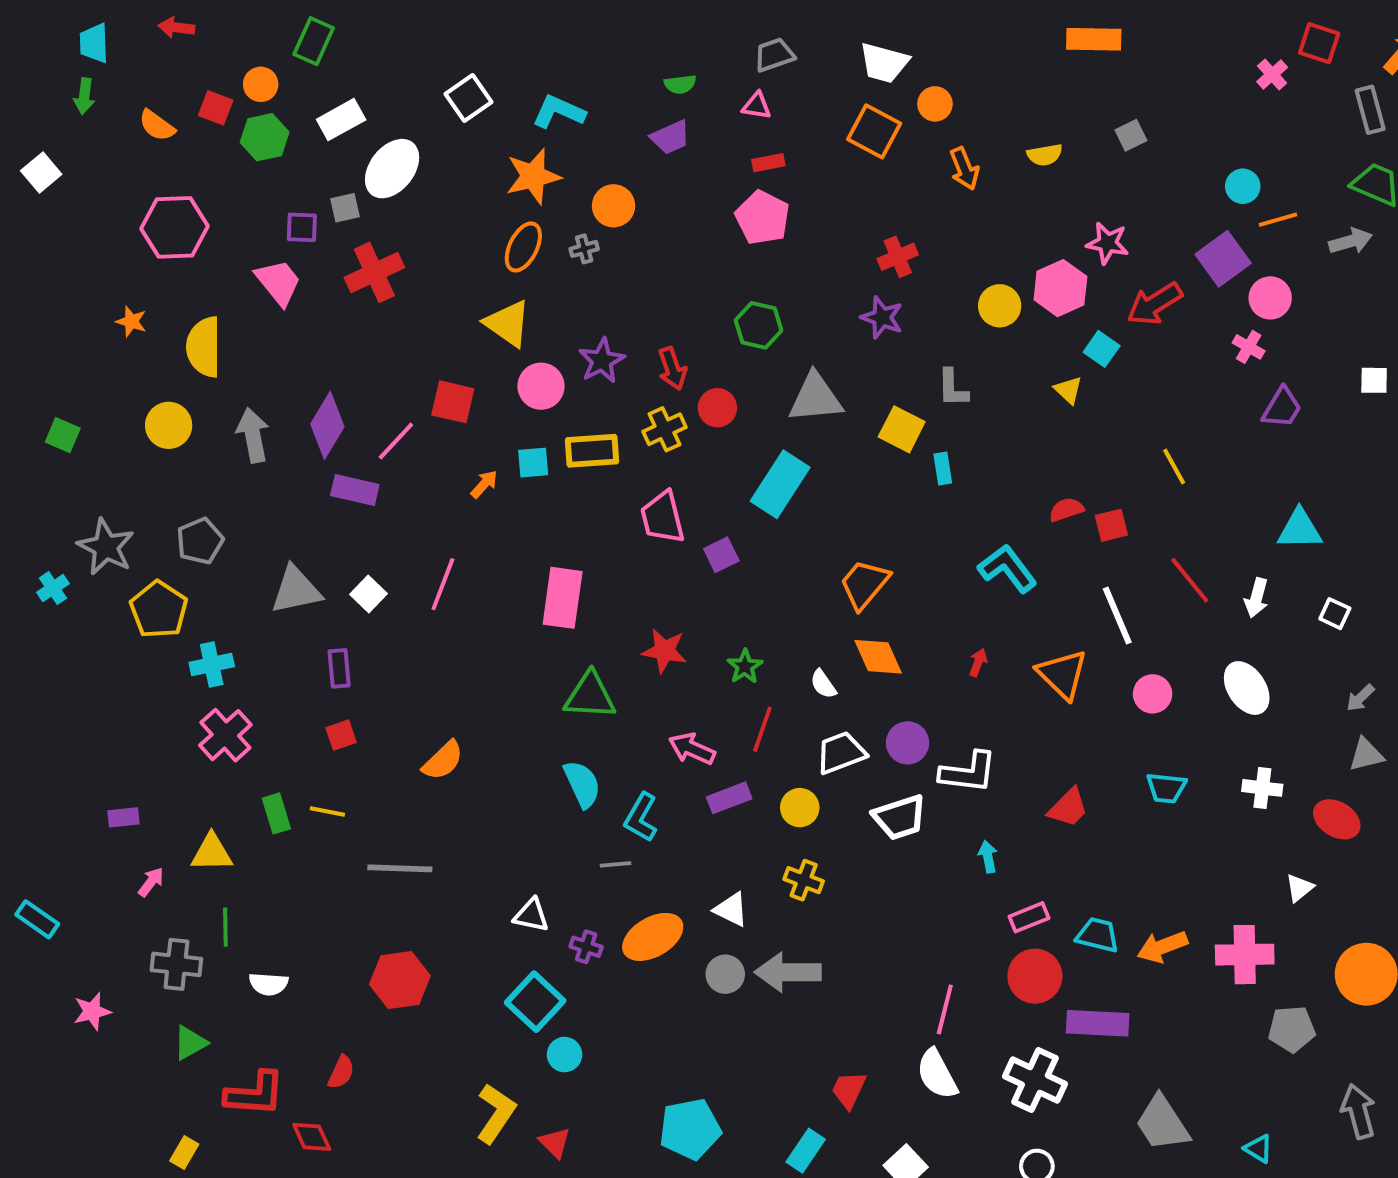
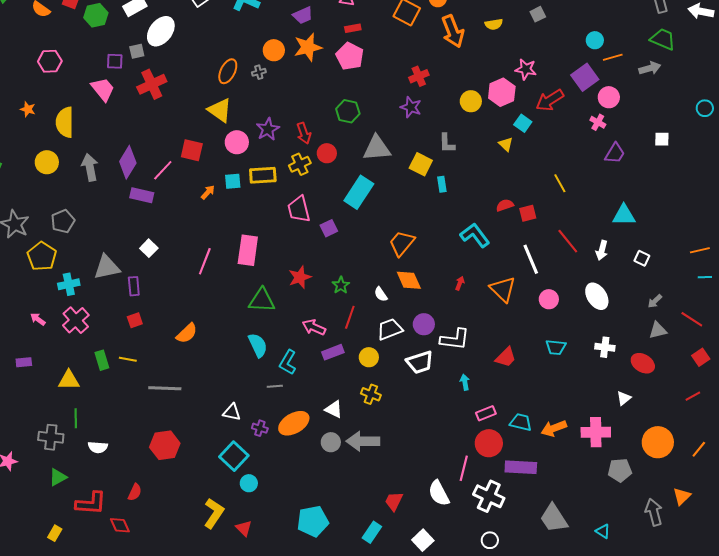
orange arrow: (964, 169) -> (453, 31), size x1.5
orange star: (533, 176) -> (308, 47), moved
pink hexagon: (174, 227) -> (50, 61), size x0.7
pink line: (443, 584) -> (205, 261), moved
gray triangle: (296, 590) -> (107, 267), moved
red star: (664, 651) -> (300, 277), turned -30
pink arrow: (151, 882) -> (38, 319), moved, turned -91
pink line: (945, 1009) -> (464, 468), moved

